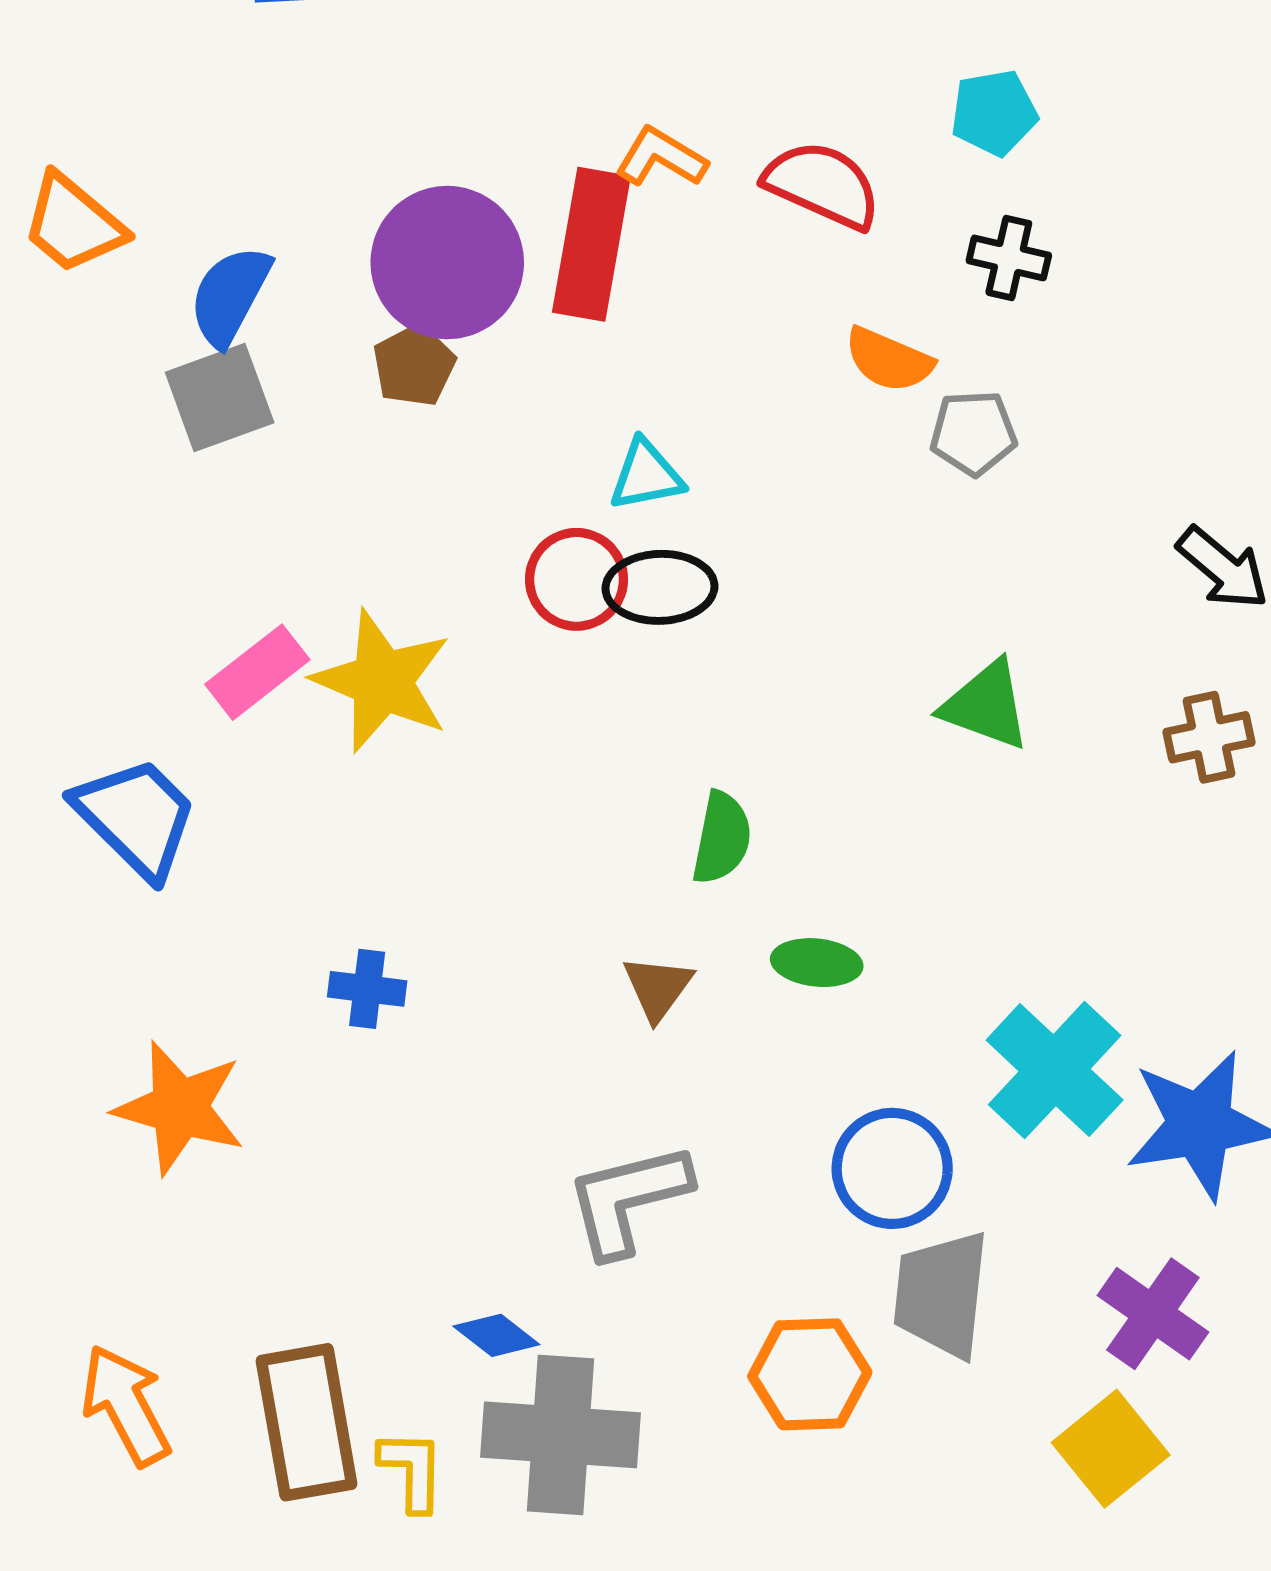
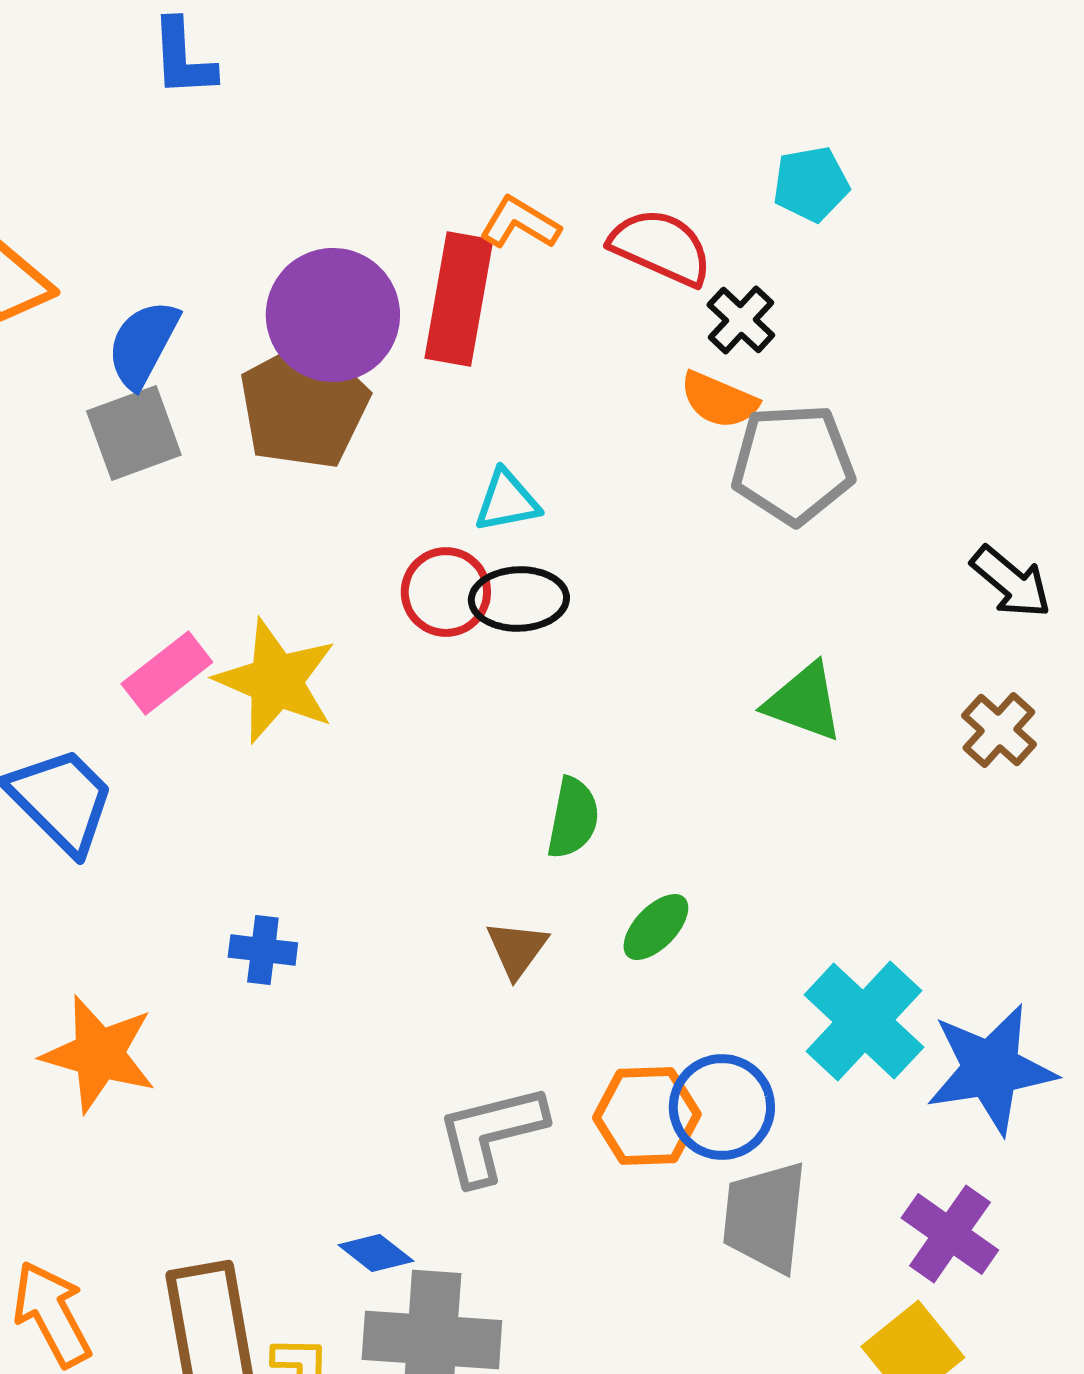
black cross: (1009, 258) -> (741, 320), moved, turned 30
brown pentagon: (414, 365) -> (304, 405), size x1.8
gray pentagon: (973, 433) -> (793, 464), size x1.6
brown cross: (1209, 737) -> (999, 730), turned -36
green ellipse: (817, 963) -> (656, 927), turned -52
orange hexagon: (810, 1374) -> (647, 1116), moved

